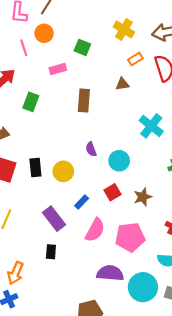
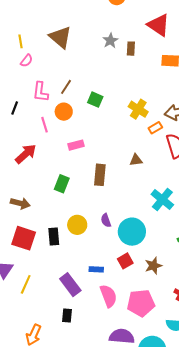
green square: (82, 47) -> (95, 100), moved
orange rectangle: (135, 59) -> (155, 128), moved
green rectangle: (31, 102) -> (62, 184), moved
cyan circle: (119, 161) -> (132, 232), size x1.4
yellow circle: (63, 171) -> (77, 225), moved
blue rectangle: (82, 202) -> (96, 269), turned 48
pink semicircle: (95, 230) -> (108, 296), turned -50

